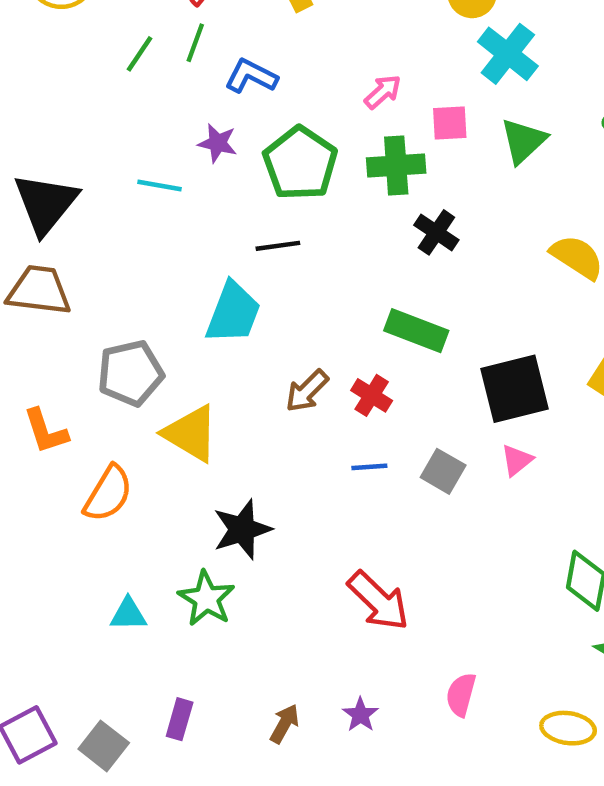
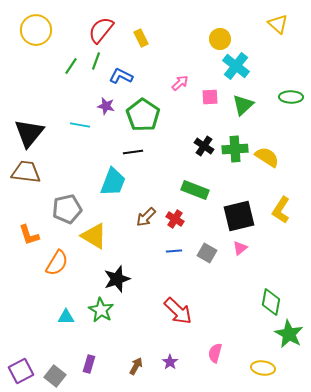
green cross: (396, 165) -> (235, 149), moved

